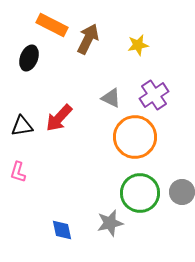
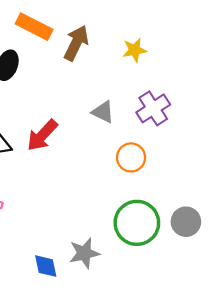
orange circle: (135, 137) -> (131, 157), size x0.6
gray star: (110, 223) -> (84, 253), moved

